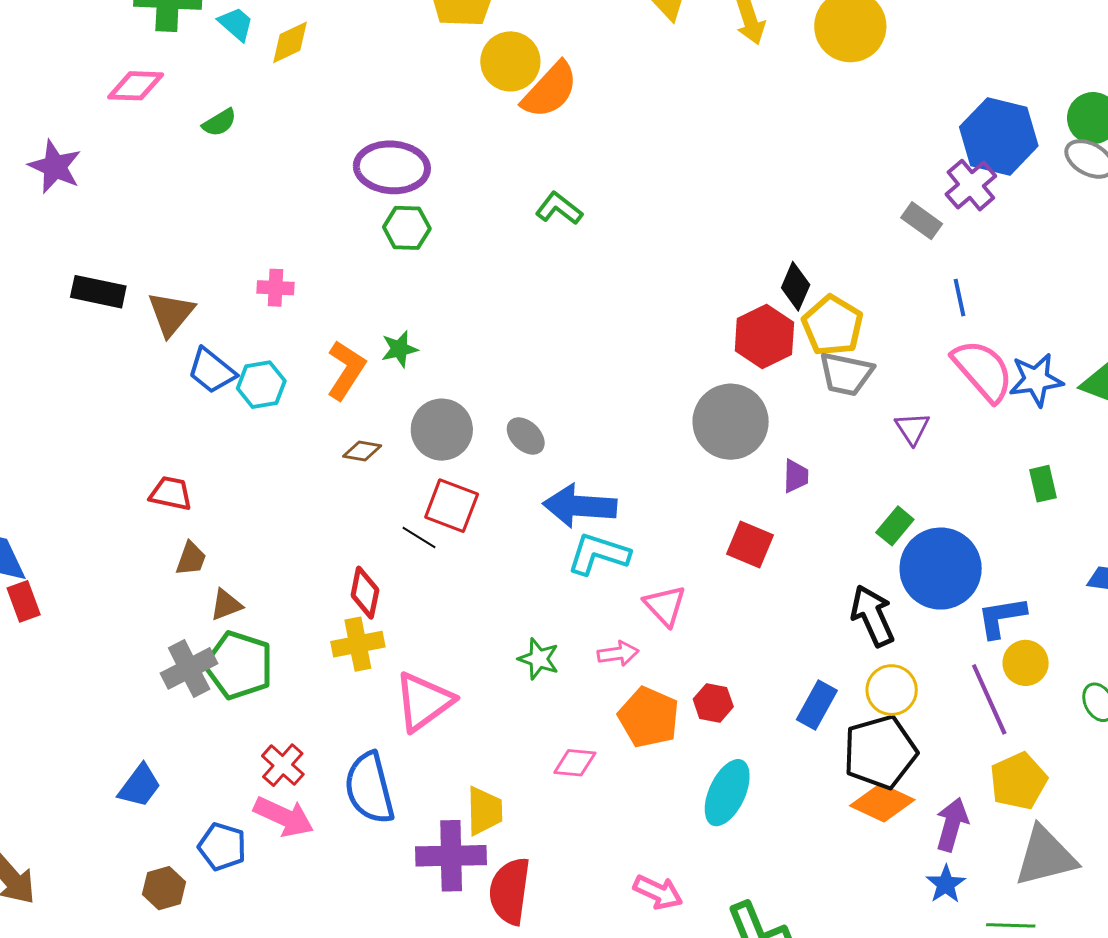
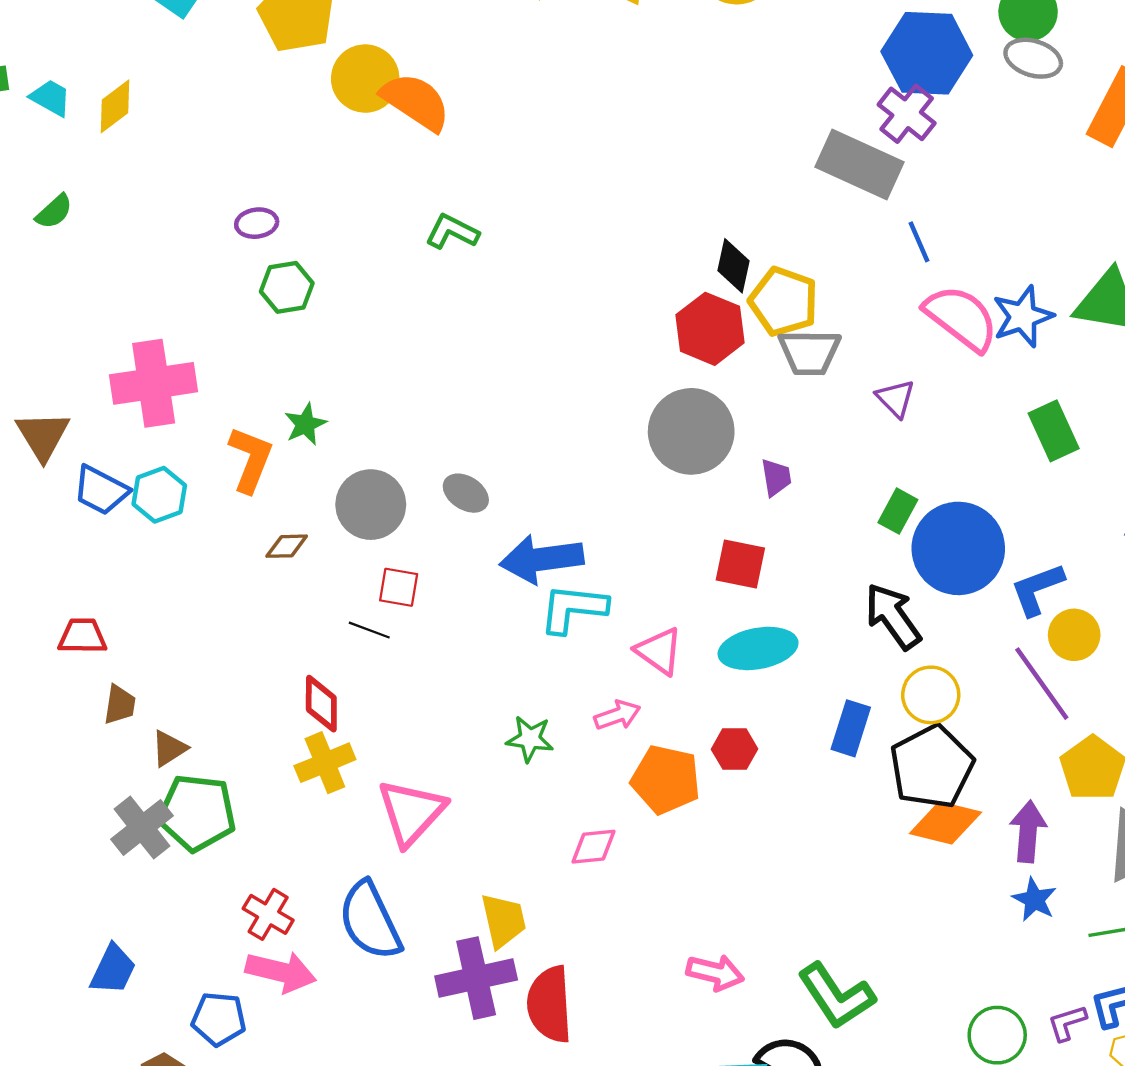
orange semicircle: (550, 90) -> (416, 102), turned -88
purple ellipse: (392, 167) -> (257, 223), size x0.5
gray rectangle: (922, 221) -> (860, 165), size x1.8
pink cross: (276, 288) -> (154, 383), size x2.0
green rectangle: (1043, 484) -> (1054, 431), size x1.4
red square: (452, 506) -> (399, 587), size x0.7
cyan ellipse: (727, 793) -> (758, 648), moved, turned 66

